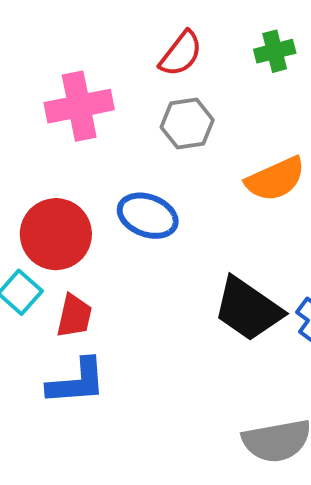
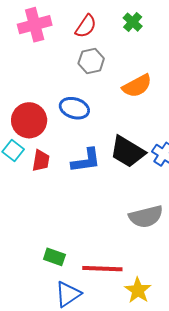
green cross: (275, 51) -> (133, 22), turned -30
pink cross: (79, 106) -> (35, 25), moved
blue L-shape: (77, 382) -> (86, 161), moved

